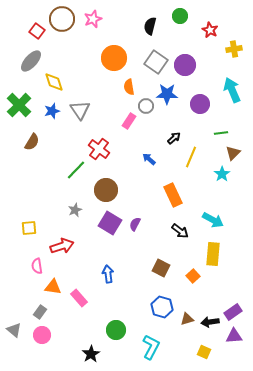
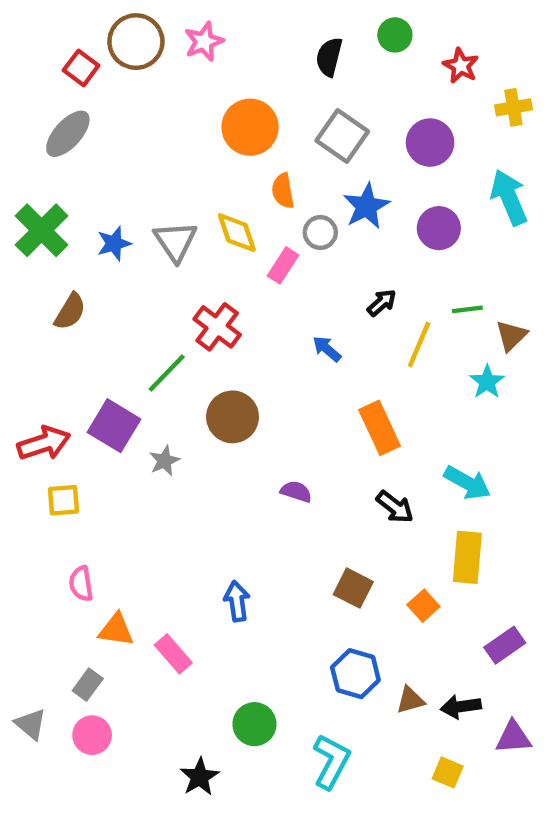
purple circle: (185, 65) -> (430, 143), moved
yellow diamond: (54, 82) -> (237, 233), moved
blue star: (167, 94) -> (366, 206), turned -30
green line: (221, 133) -> (467, 309), moved
purple square: (110, 223) -> (114, 426), moved
purple semicircle: (135, 224) -> (296, 491), turned 80
red arrow: (62, 246) -> (44, 443), moved
purple rectangle: (233, 312) -> (505, 645), moved

